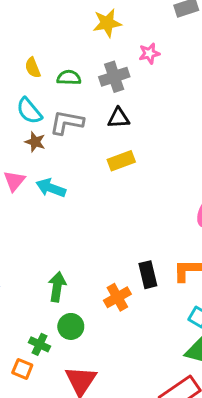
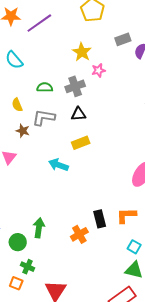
yellow star: (107, 23) -> (82, 52), moved, turned -30
yellow semicircle: (33, 68) -> (17, 105), moved
cyan semicircle: (29, 111) -> (14, 60), moved
cyan arrow: (51, 188) -> (58, 165), moved
green circle: (71, 326) -> (18, 242), moved

